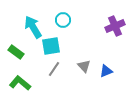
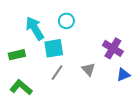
purple cross: (115, 26) -> (113, 48), moved, turned -36
green rectangle: (16, 52) -> (17, 55), turned -49
blue triangle: (106, 71) -> (123, 75), moved

